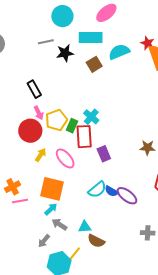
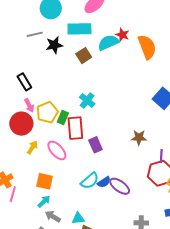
red star: (147, 43) -> (122, 35), moved
cyan cross: (91, 117) -> (87, 100), moved
orange square: (52, 189) -> (44, 181), size x0.7
blue semicircle: (111, 191) -> (104, 182), turned -64
pink line: (20, 201) -> (13, 194), turned -63

